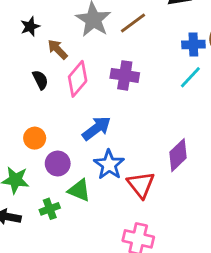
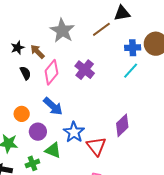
brown line: (133, 23) -> (101, 29), moved
black star: (30, 27) -> (18, 48), moved
purple cross: (125, 75) -> (85, 70), turned 30
blue arrow: (97, 128) -> (53, 106), moved, turned 80

